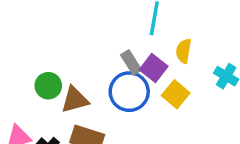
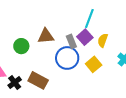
purple square: (154, 68) -> (85, 37), moved
brown triangle: (75, 100) -> (46, 36), moved

